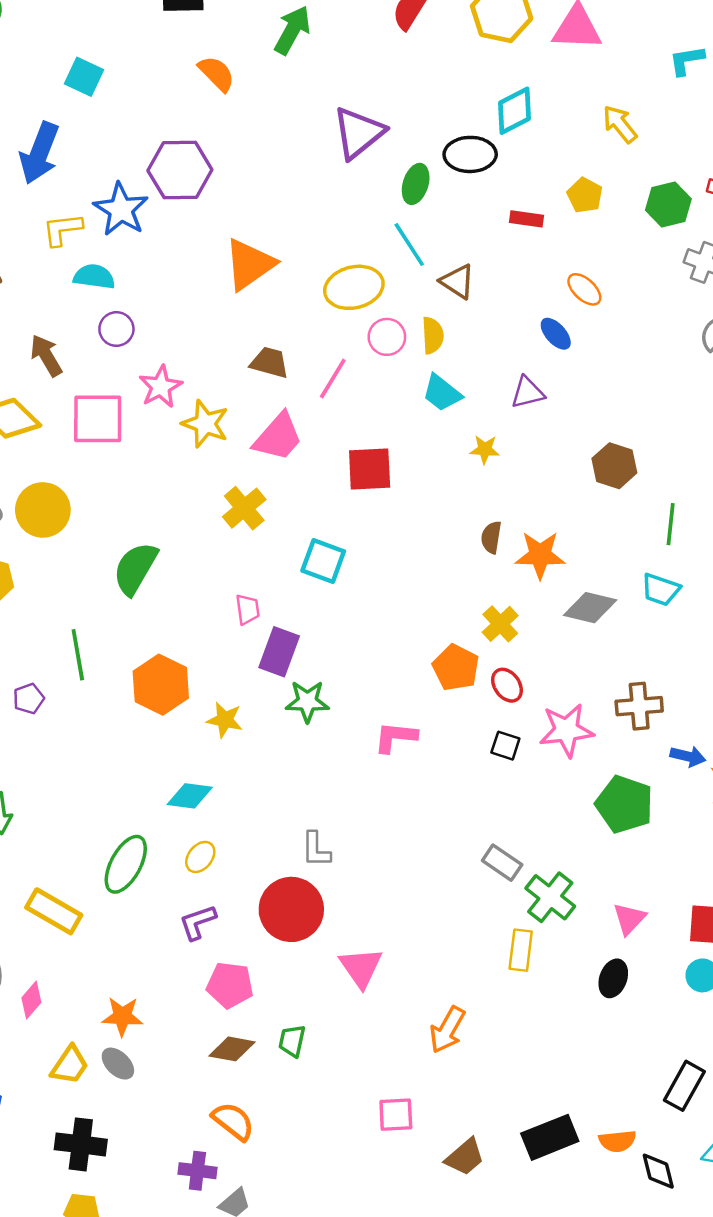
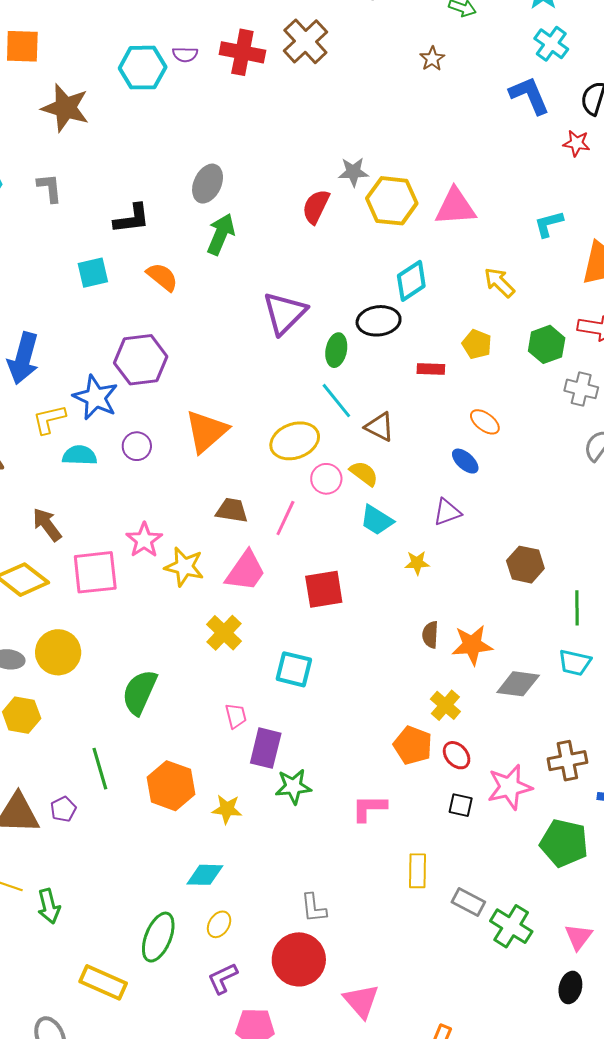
cyan square: (84, 77) -> (93, 273), moved, turned -32
purple circle: (116, 329) -> (137, 446), moved
yellow semicircle: (433, 335) -> (364, 473), turned -44
yellow rectangle: (521, 950) -> (417, 871), moved

